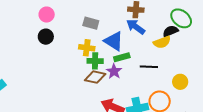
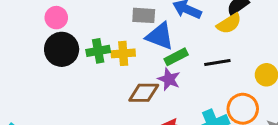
gray rectangle: (91, 23) -> (144, 15), moved
black circle: (46, 37) -> (62, 49), size x1.5
green cross: (95, 61) -> (98, 51), moved

